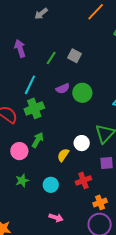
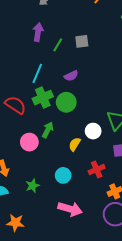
purple arrow: (20, 48) -> (38, 32), moved, turned 30
gray square: (75, 56) -> (82, 41), turned -32
green circle: (82, 93) -> (66, 102), moved
green star: (22, 181) -> (32, 186), moved
pink arrow: (56, 218) -> (70, 209), size x1.6

